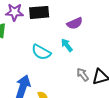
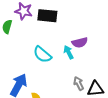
purple semicircle: (75, 23) -> (80, 43), moved

